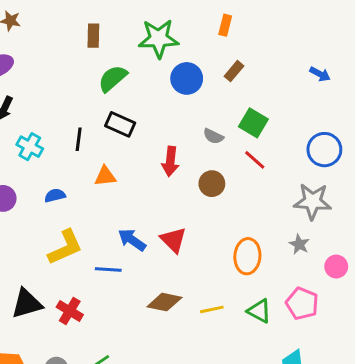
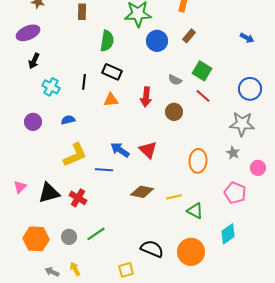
brown rectangle: (93, 36) -> (82, 12), moved
green semicircle: (113, 78) -> (107, 41), turned 140
orange triangle: (105, 176) -> (111, 100), moved
green triangle: (259, 311) -> (195, 211), moved

